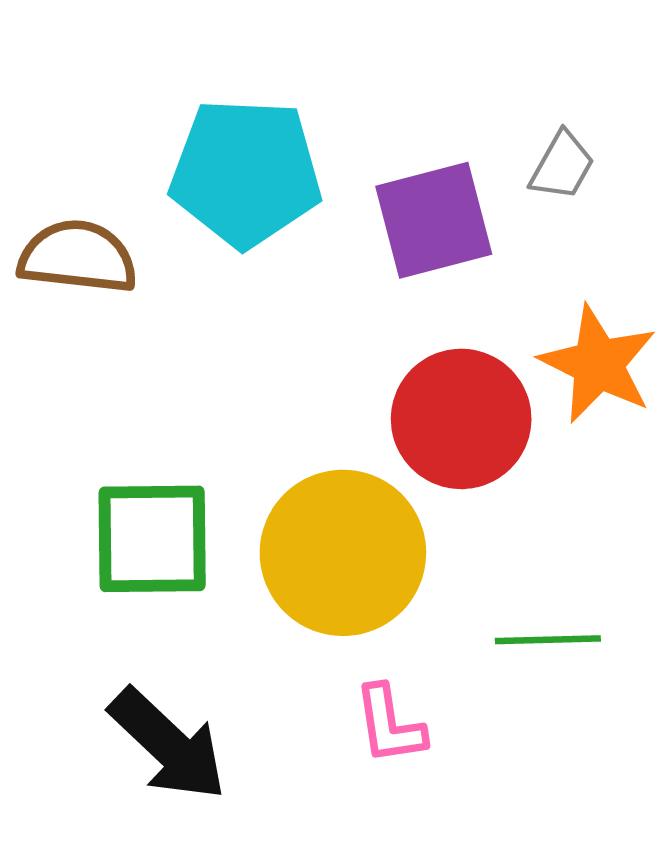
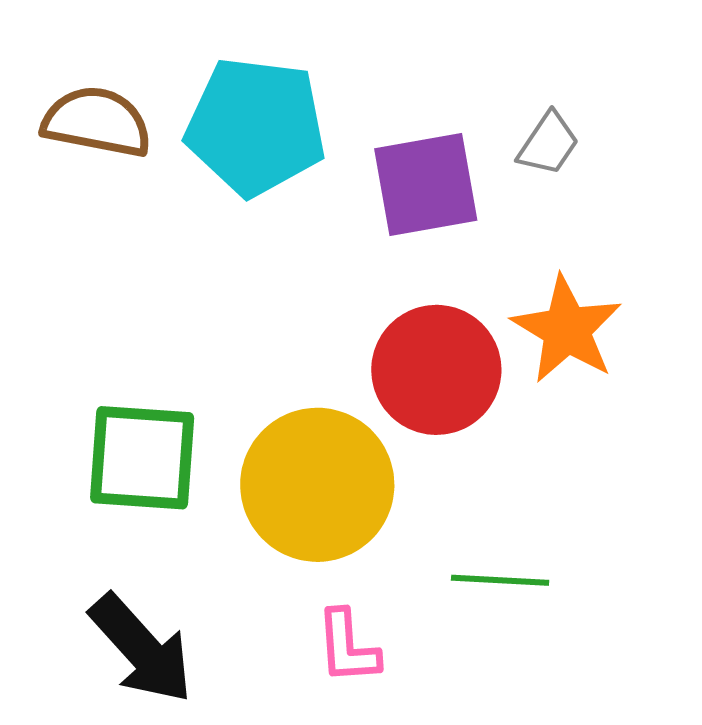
brown semicircle: (78, 257) -> (97, 122), moved

